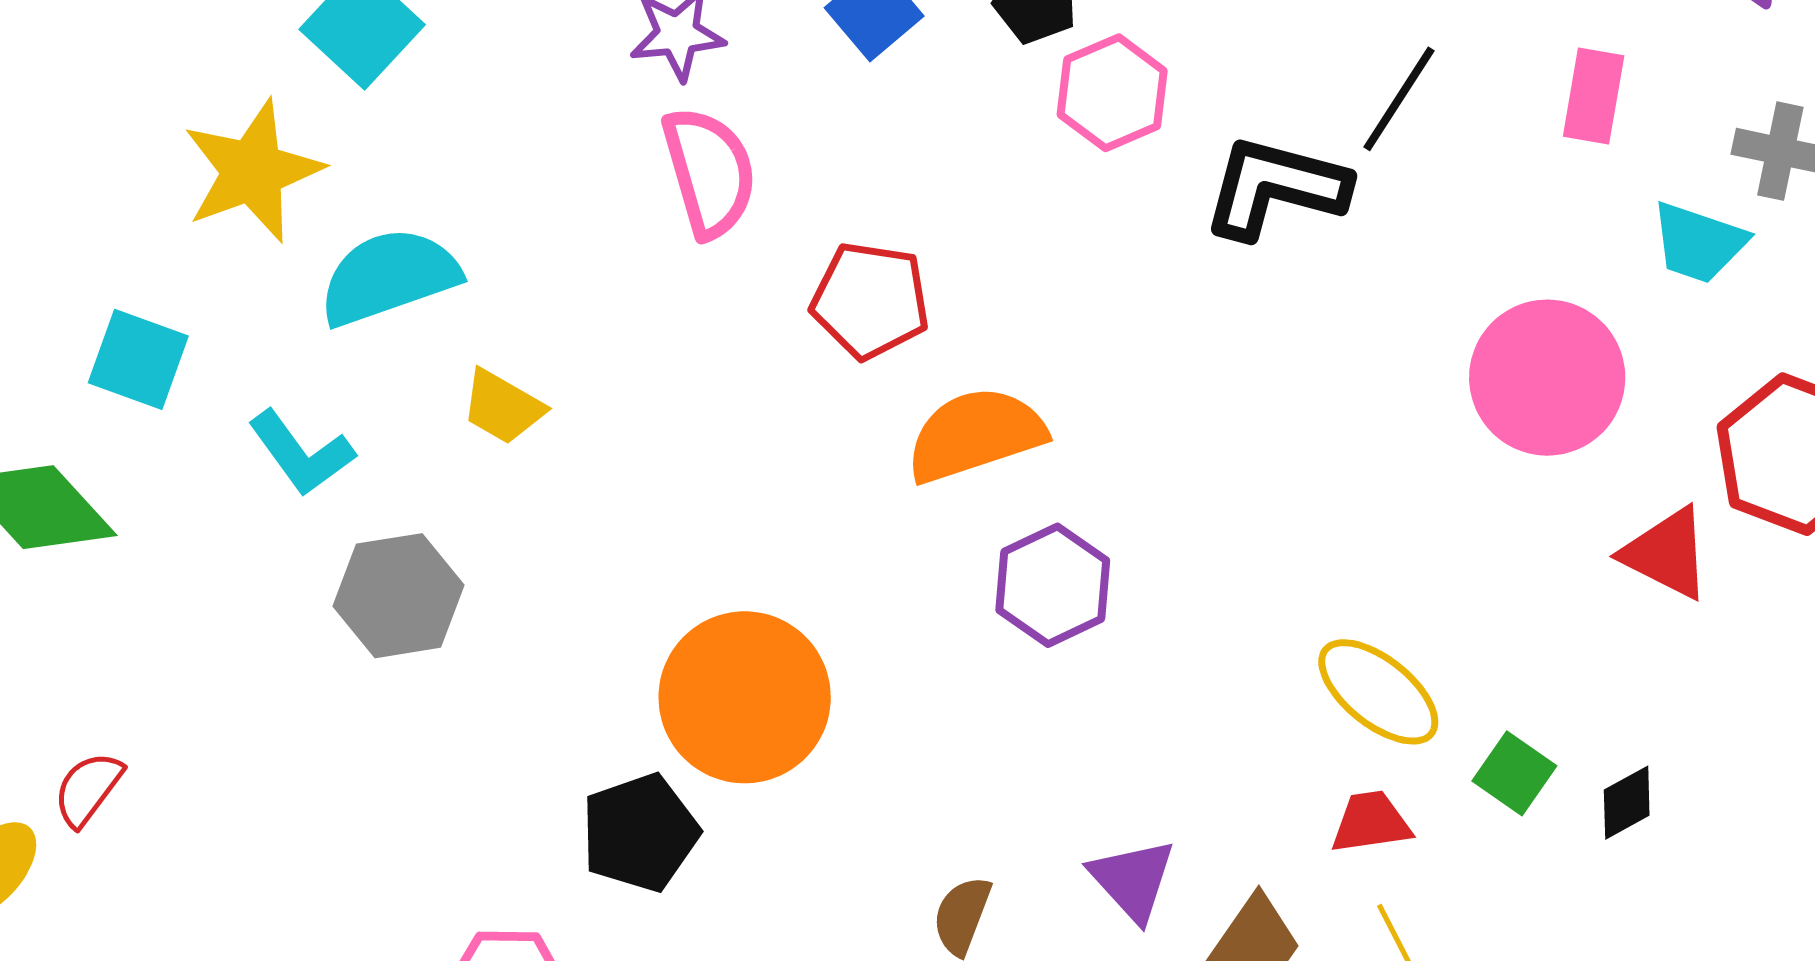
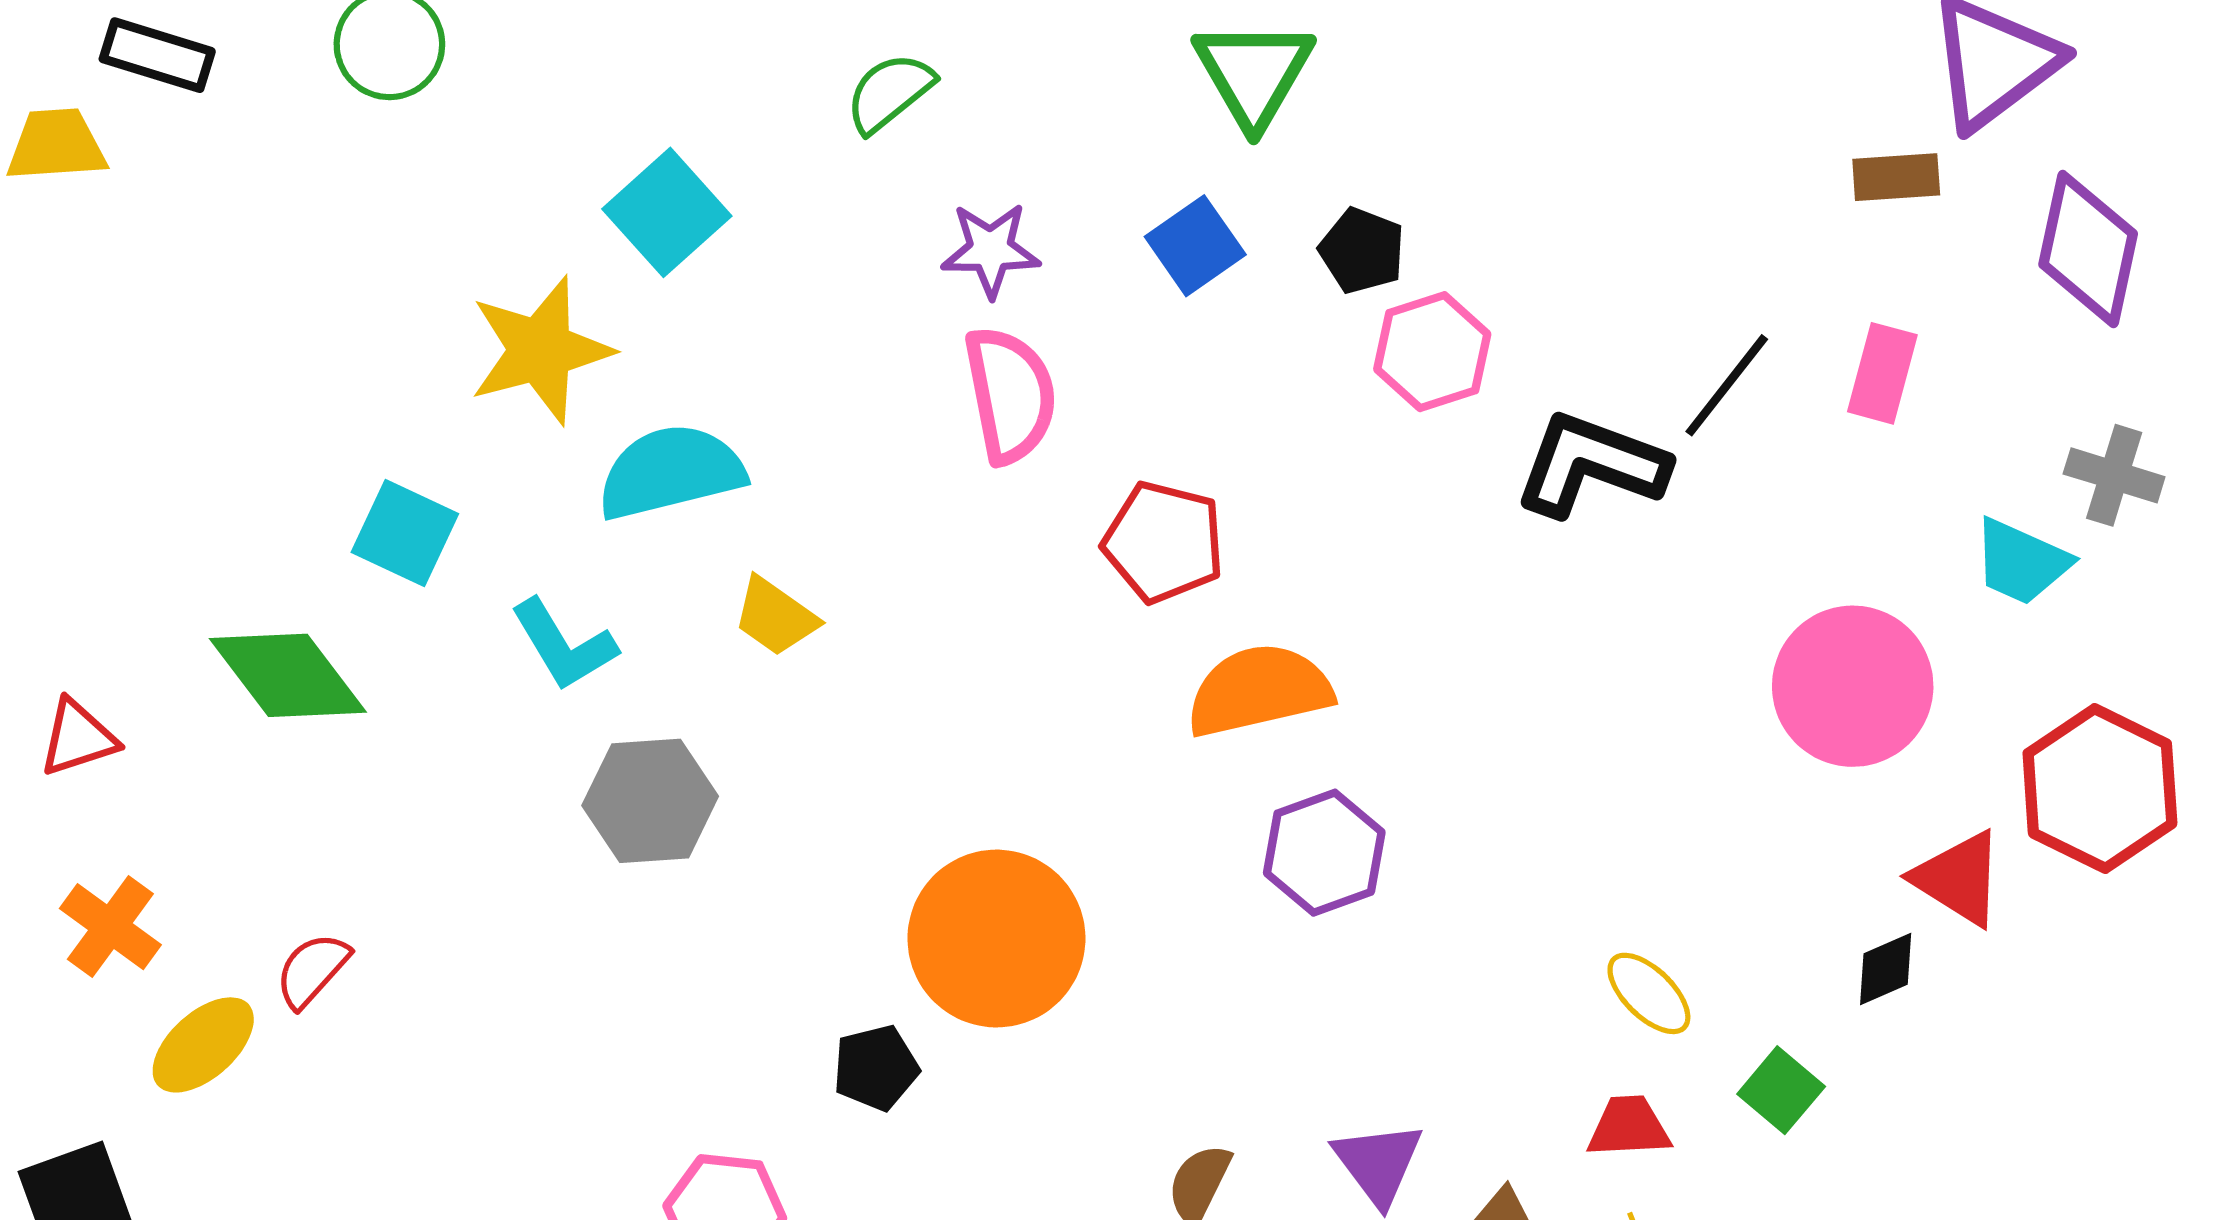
pink rectangle: (1594, 96) -> (1882, 373), moved
yellow ellipse: (1378, 692) -> (1649, 993), size x0.7
black diamond: (1627, 803) -> (1886, 969), moved
black pentagon: (640, 833) -> (876, 1068), size x0.7

